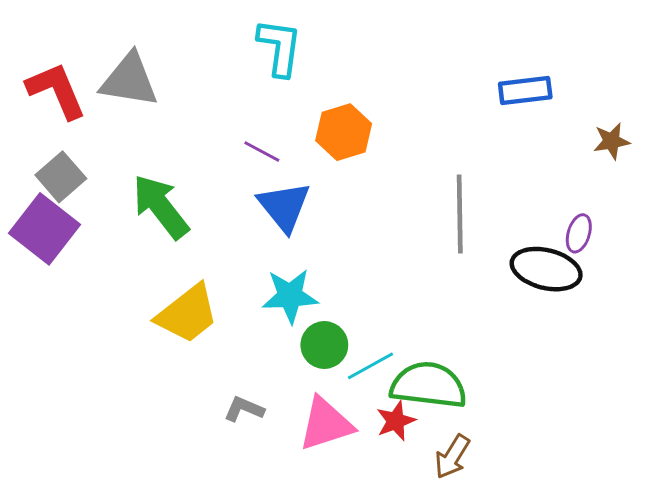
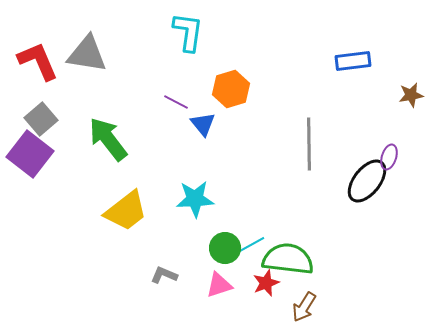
blue triangle: (284, 207) -> (203, 124), moved, size x0.7
black ellipse: (546, 269) -> (367, 181), turned -66
green circle: (324, 345) -> (225, 248), moved
pink triangle: (326, 424) -> (219, 285), size x0.7

